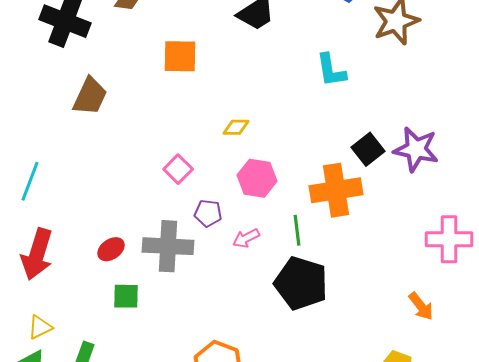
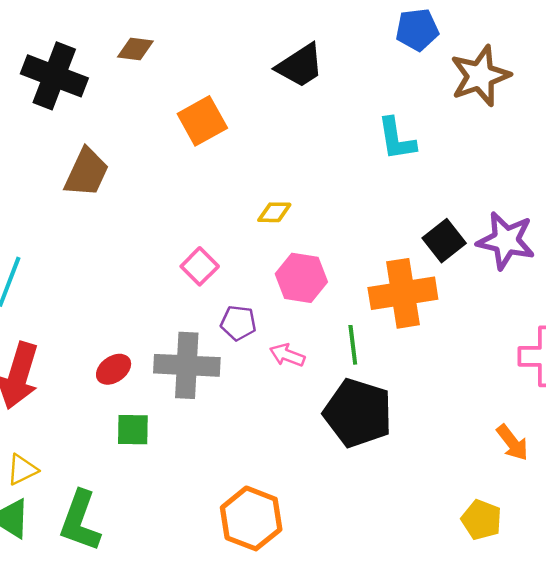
orange square: (180, 56) -> (202, 121), turned -30
pink arrow: (246, 238) -> (287, 355), turned 48

